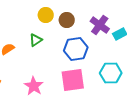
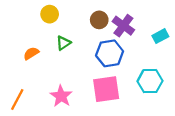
yellow circle: (46, 15) -> (50, 14), moved
purple cross: (100, 25) -> (123, 26), moved

